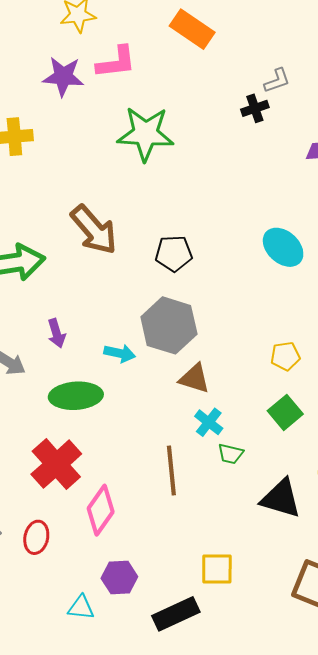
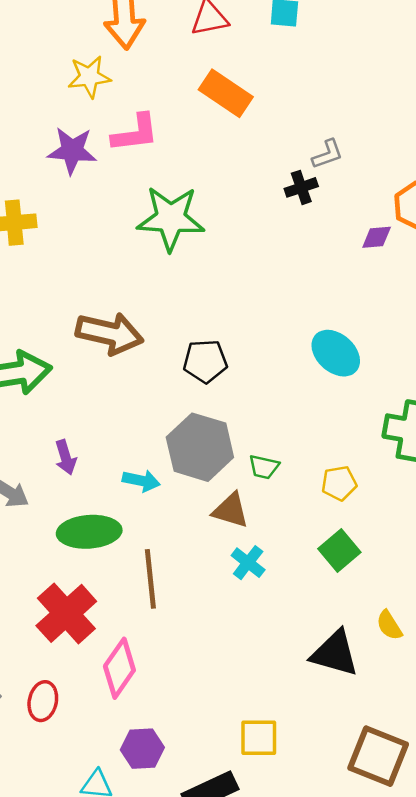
brown arrow: (94, 230) -> (110, 333), turned -36
green trapezoid: (230, 454) -> (264, 467), moved
brown line: (171, 470) -> (150, 579), moved

